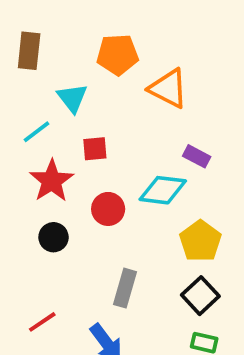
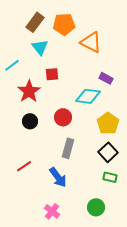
brown rectangle: (29, 51) -> (35, 22), moved, turned 30
cyan line: (37, 132) -> (12, 65), moved
red circle: (108, 209) -> (63, 117), moved

